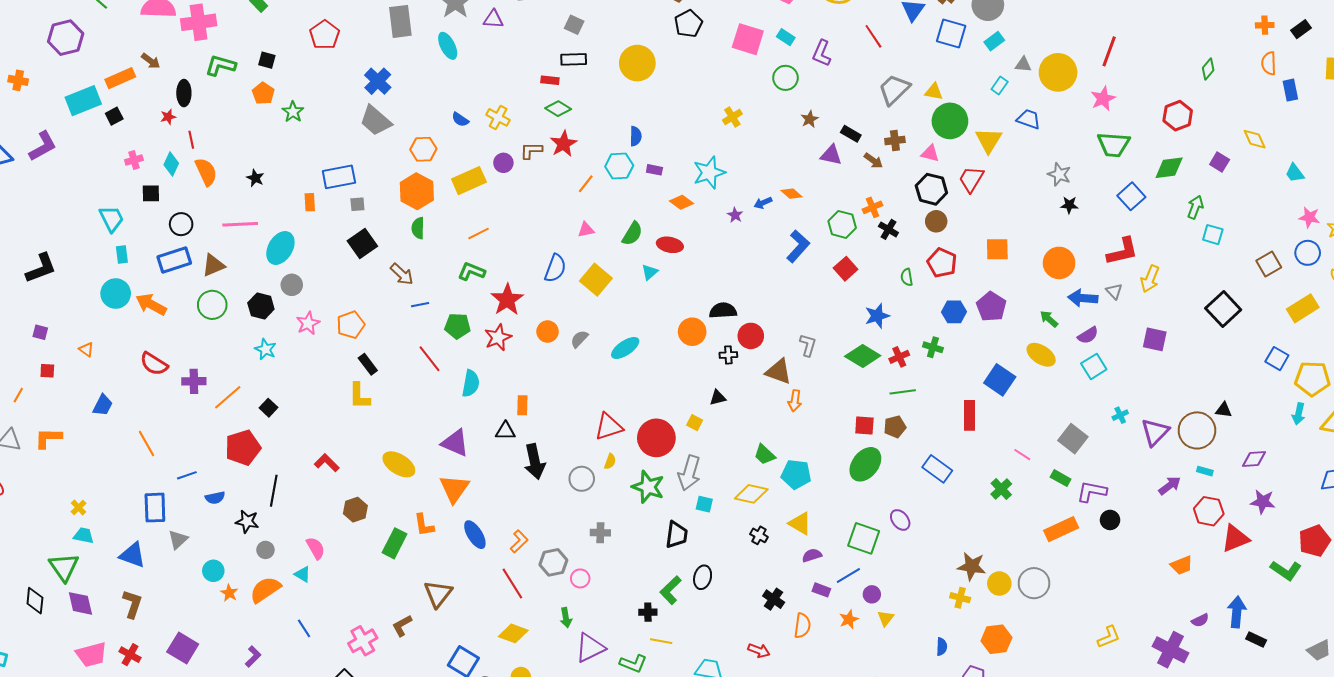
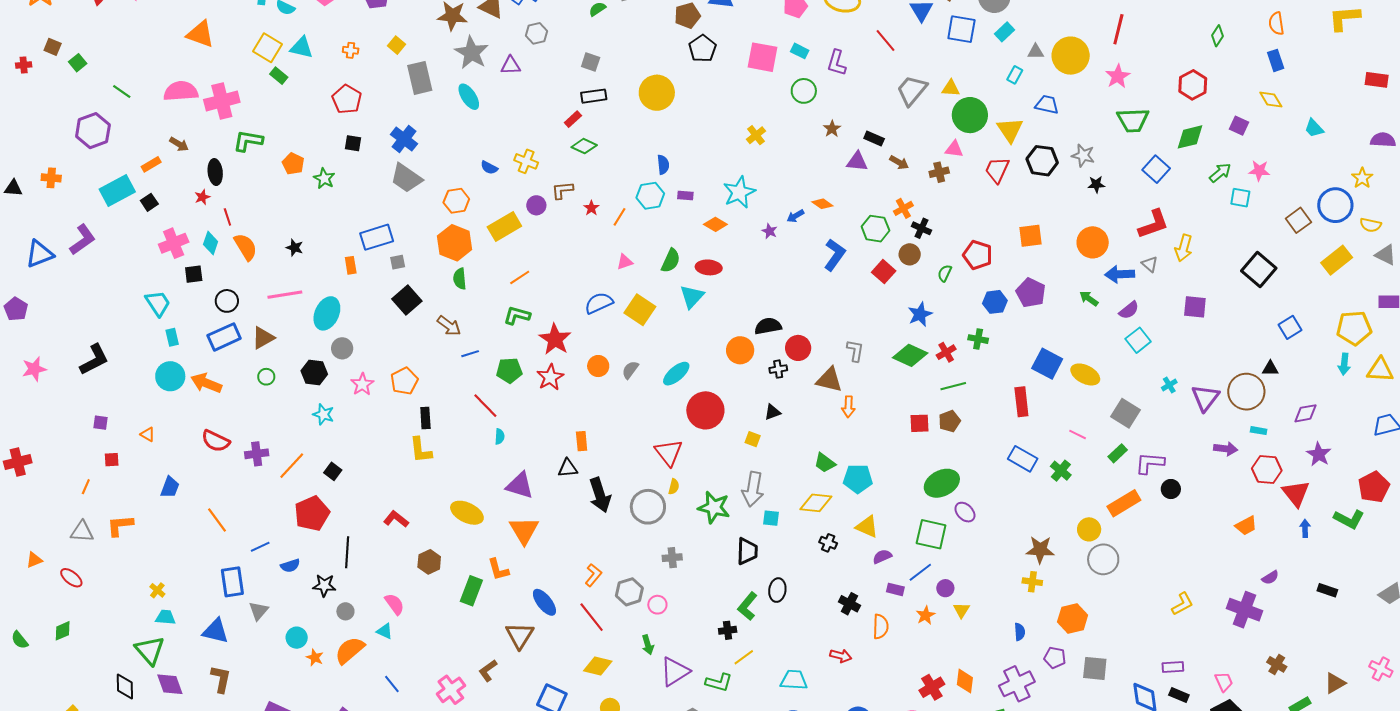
black square: (267, 60) -> (353, 143), moved
orange rectangle: (120, 78) -> (151, 164), size x0.7
red rectangle: (550, 80) -> (573, 119), turned -42
blue rectangle: (1290, 90) -> (1276, 60), moved
brown cross: (895, 140) -> (939, 172), moved
red star: (564, 144) -> (591, 208), moved, size x0.6
pink cross: (134, 160) -> (174, 243), size x1.6
black hexagon: (931, 189) -> (1042, 161), moved
green arrow: (1195, 207) -> (1220, 173), turned 35
pink star: (1309, 217) -> (1259, 171), moved
brown circle: (936, 221) -> (910, 254), moved
blue circle: (1308, 253) -> (1335, 205), size x1.4
blue semicircle: (555, 268) -> (599, 303), turned -128
cyan triangle: (650, 272) -> (692, 297), size x1.5
green semicircle: (907, 277) -> (945, 273), turned 42
green circle: (212, 305) -> (266, 377), size x0.6
yellow ellipse: (1041, 355) -> (1085, 374), moved
blue square: (1277, 359) -> (1290, 327), moved, turned 35
black rectangle: (368, 364) -> (425, 418), turned 40
cyan semicircle: (471, 383) -> (500, 437), moved, size x0.6
red triangle: (609, 427) -> (669, 453), turned -44
red circle: (656, 438) -> (705, 410), moved
green ellipse: (865, 464) -> (942, 483), moved, turned 32
blue rectangle: (937, 469) -> (1023, 459), moved
green rectangle: (1061, 478) -> (1118, 453), turned -66
gray circle: (582, 479) -> (648, 507), size x1.4
purple arrow: (1170, 486) -> (1226, 449), turned 50
purple star: (1263, 502) -> (1319, 454), turned 30
blue ellipse: (475, 535) -> (544, 602), moved
red triangle: (1235, 538) -> (1296, 493), turned -40
yellow circle: (999, 584) -> (1089, 529), moved
blue arrow: (1237, 612) -> (1305, 528), moved, size x0.6
yellow line: (661, 641) -> (744, 657), turned -40

